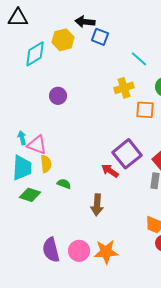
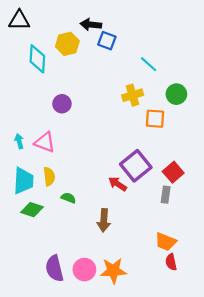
cyan diamond: (35, 54) -> (37, 59), turned -56
cyan arrow: (22, 138) -> (19, 141), moved
pink triangle: (37, 145) -> (45, 142), moved

